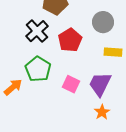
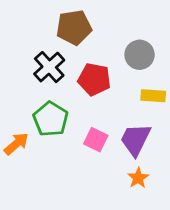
red pentagon: (70, 40) -> (94, 79), turned -30

